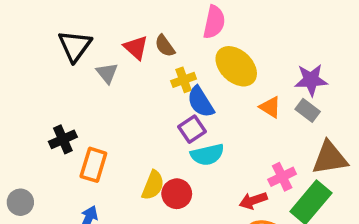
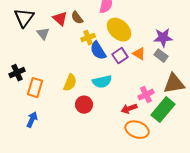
purple square: (192, 129) -> (120, 56), moved
yellow semicircle: (153, 185) -> (70, 83), moved

